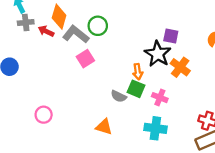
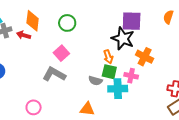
gray L-shape: (76, 34) -> (54, 74), moved
purple square: (171, 36) -> (132, 21), size x1.5
orange cross: (180, 67) -> (145, 57), moved
cyan cross: (155, 128) -> (118, 89), moved

